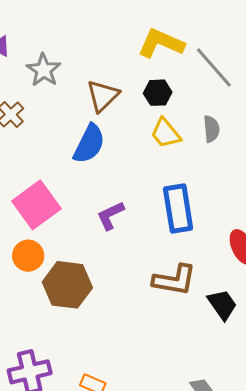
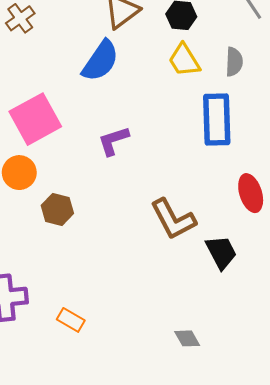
blue rectangle: (178, 209) -> (217, 119), moved
brown L-shape: (174, 280) -> (173, 219), turned 45
brown hexagon: (67, 285) -> (57, 209), size x0.6

